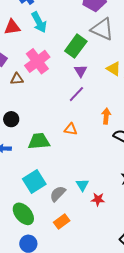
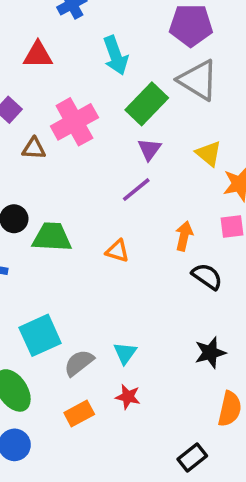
cyan arrow: (39, 22) -> (116, 55), moved
green trapezoid: (39, 141) -> (52, 237), moved
red star: (98, 199) -> (128, 397), moved

